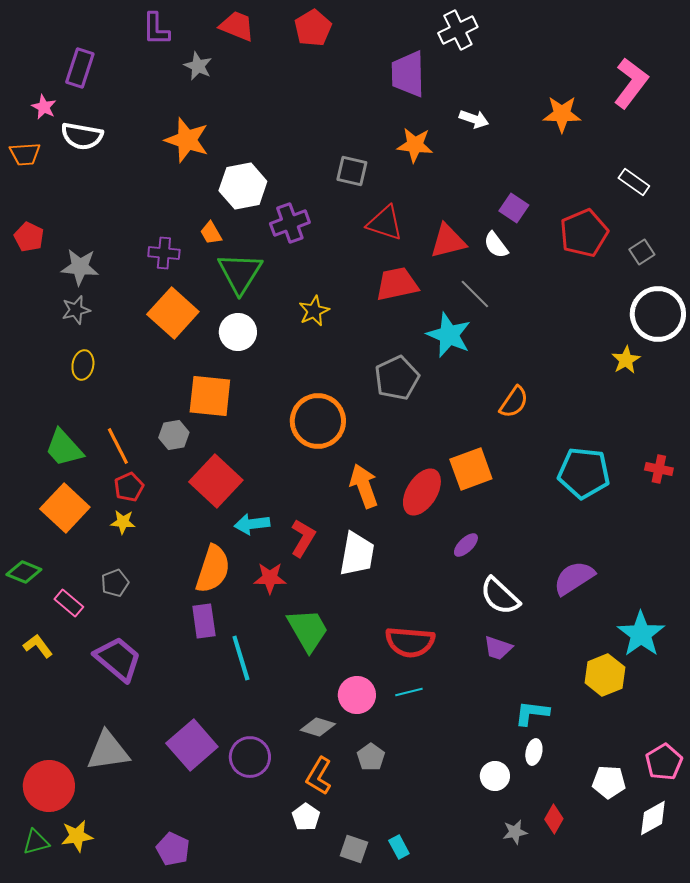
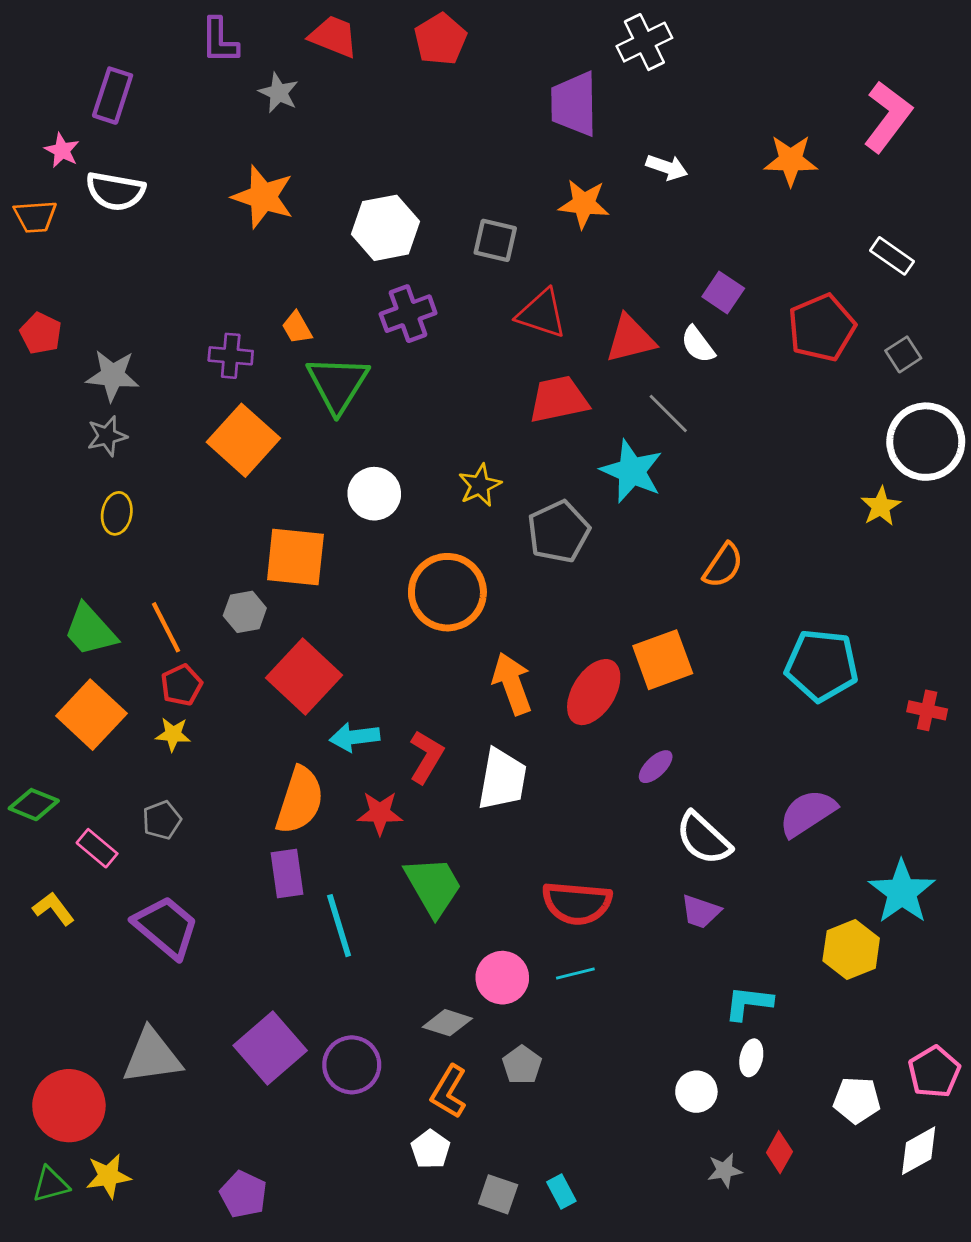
white hexagon: (243, 186) -> (385, 228), moved
yellow star: (314, 311) -> (480, 485), moved
white circle: (238, 332) -> (374, 494), moved
red cross: (659, 469) -> (927, 710), moved

